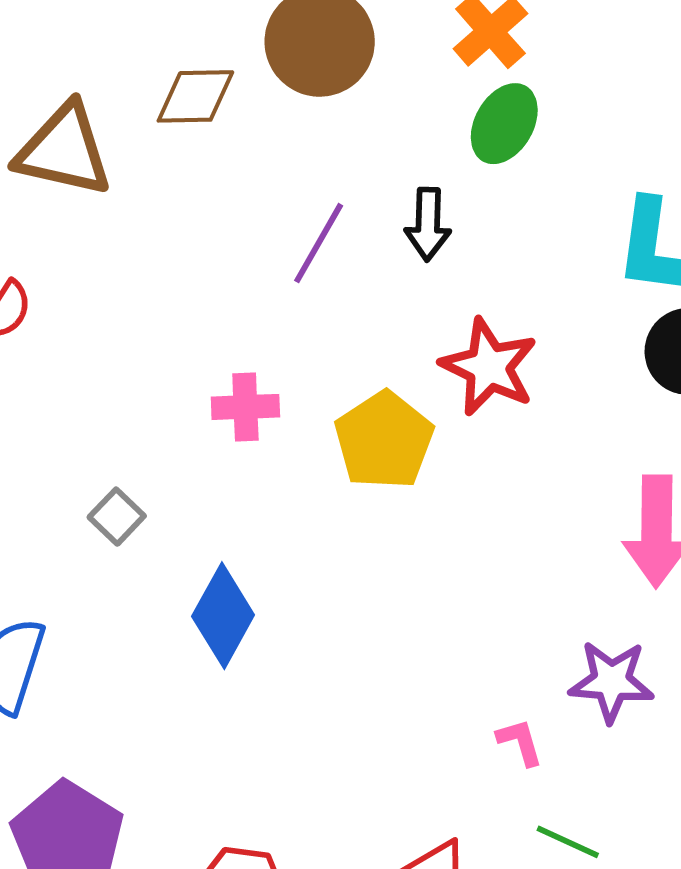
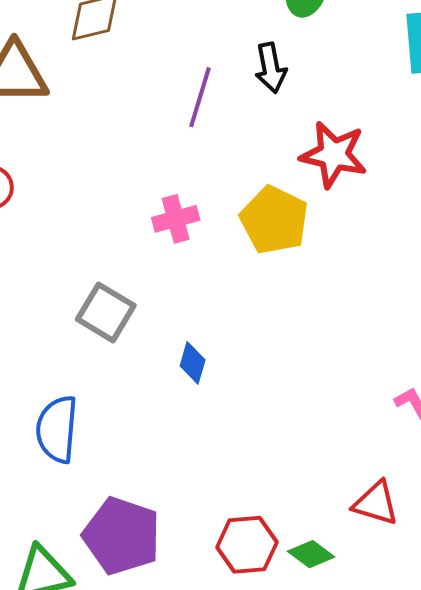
gray square: (117, 517) -> (106, 312), size x1.5
blue diamond: (223, 616) -> (193, 363), size x0.6

